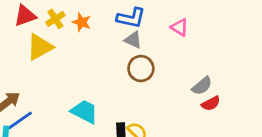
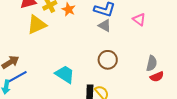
brown circle: (141, 69) -> (108, 60), moved
gray semicircle: (202, 86) -> (152, 63), turned -42

